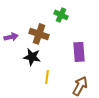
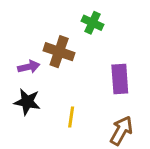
purple arrow: (11, 37) -> (29, 67), moved
black star: (32, 57) -> (27, 102), moved

